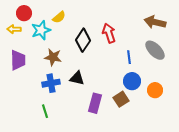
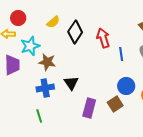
cyan star: (41, 30) -> (30, 46), moved
black diamond: (83, 40) -> (75, 32), moved
blue line: (129, 57) -> (121, 54), moved
black triangle: (77, 78) -> (71, 83), turned 42

